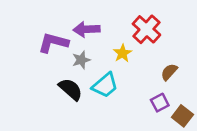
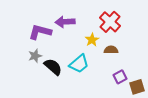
gray star: (81, 60) -> (35, 56), moved
brown semicircle: (169, 72) -> (111, 50), moved, turned 48
brown square: (182, 116) -> (137, 87), turned 35

